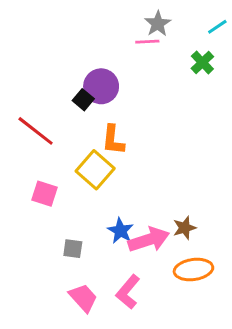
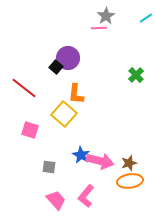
green cross: (202, 62) -> (136, 75), moved
brown star: (185, 228) -> (129, 163), moved
pink arrow: (149, 240) -> (100, 161), turned 32

